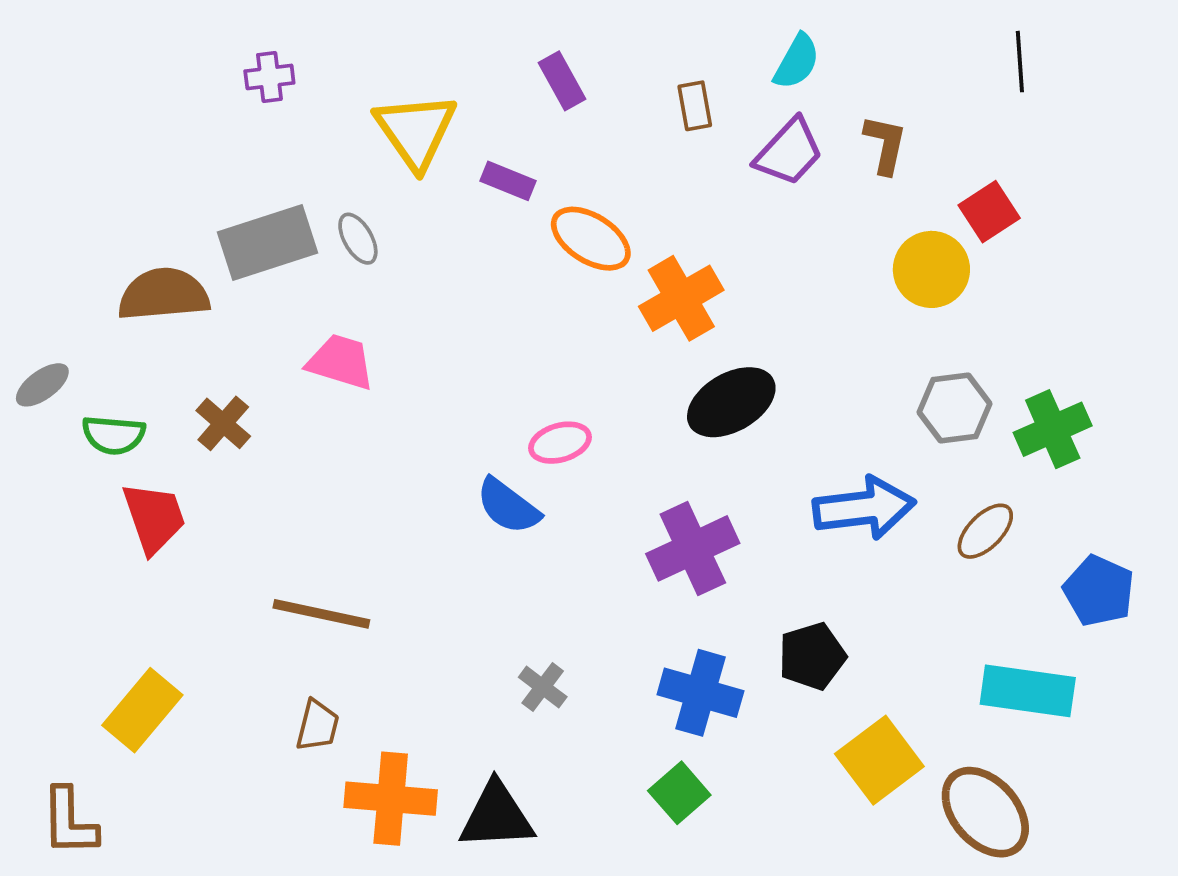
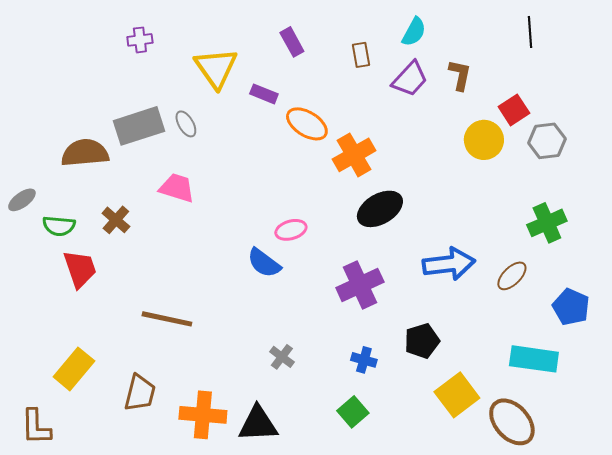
gray hexagon: (955, 408) -> (547, 141), moved
blue cross: (700, 693) -> (364, 360), size x0.6
brown trapezoid: (318, 726) -> (140, 393), moved, size x1.4

